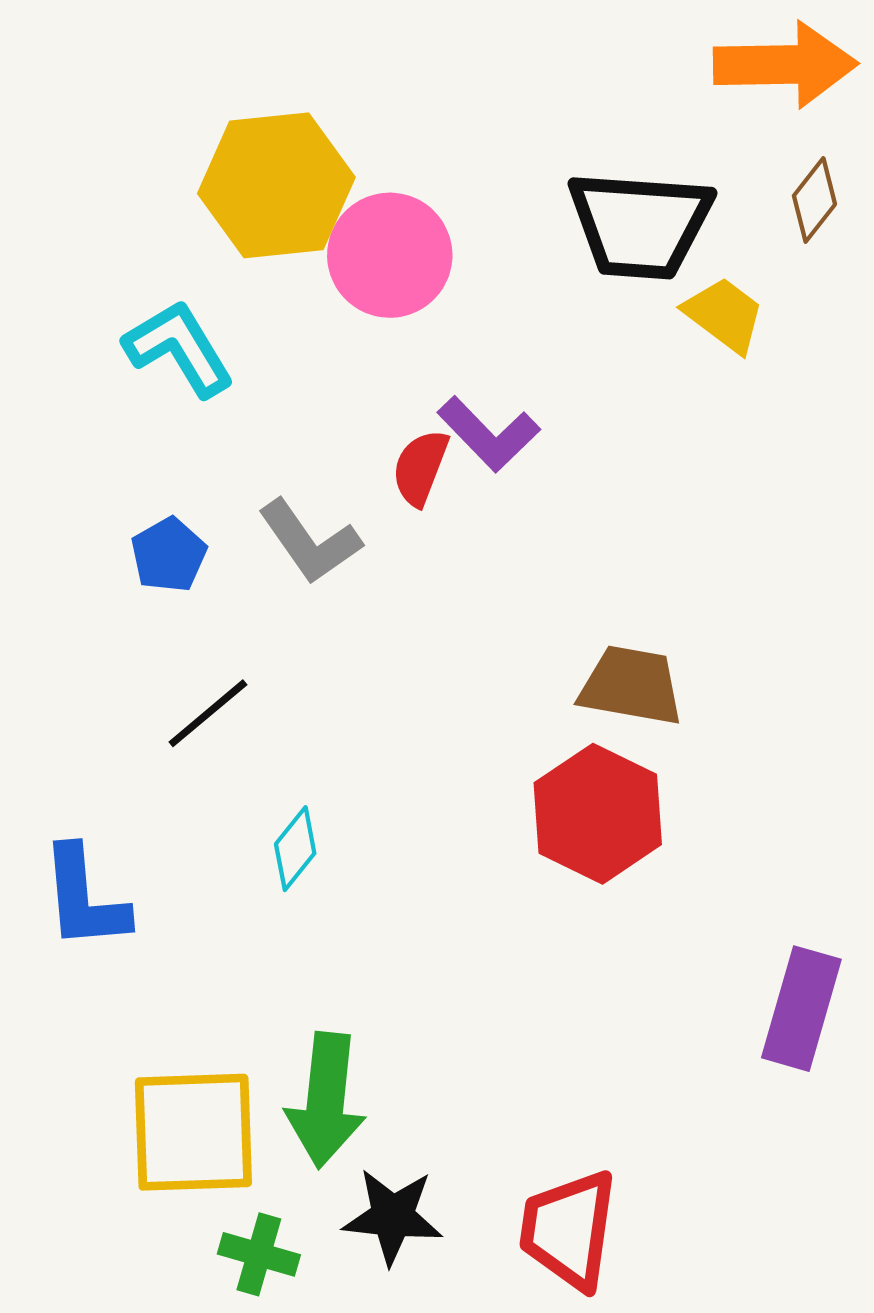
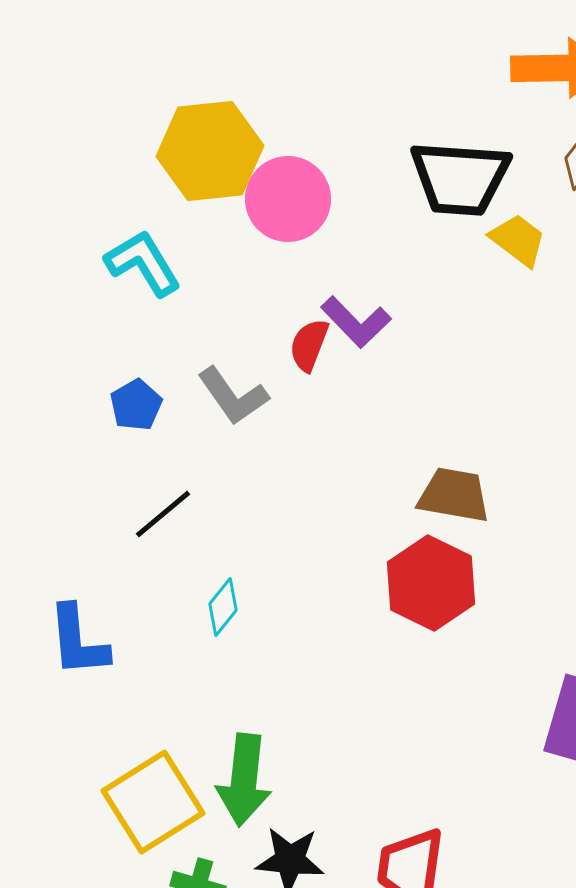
yellow square: (193, 1132) -> (153, 802), turned -30

